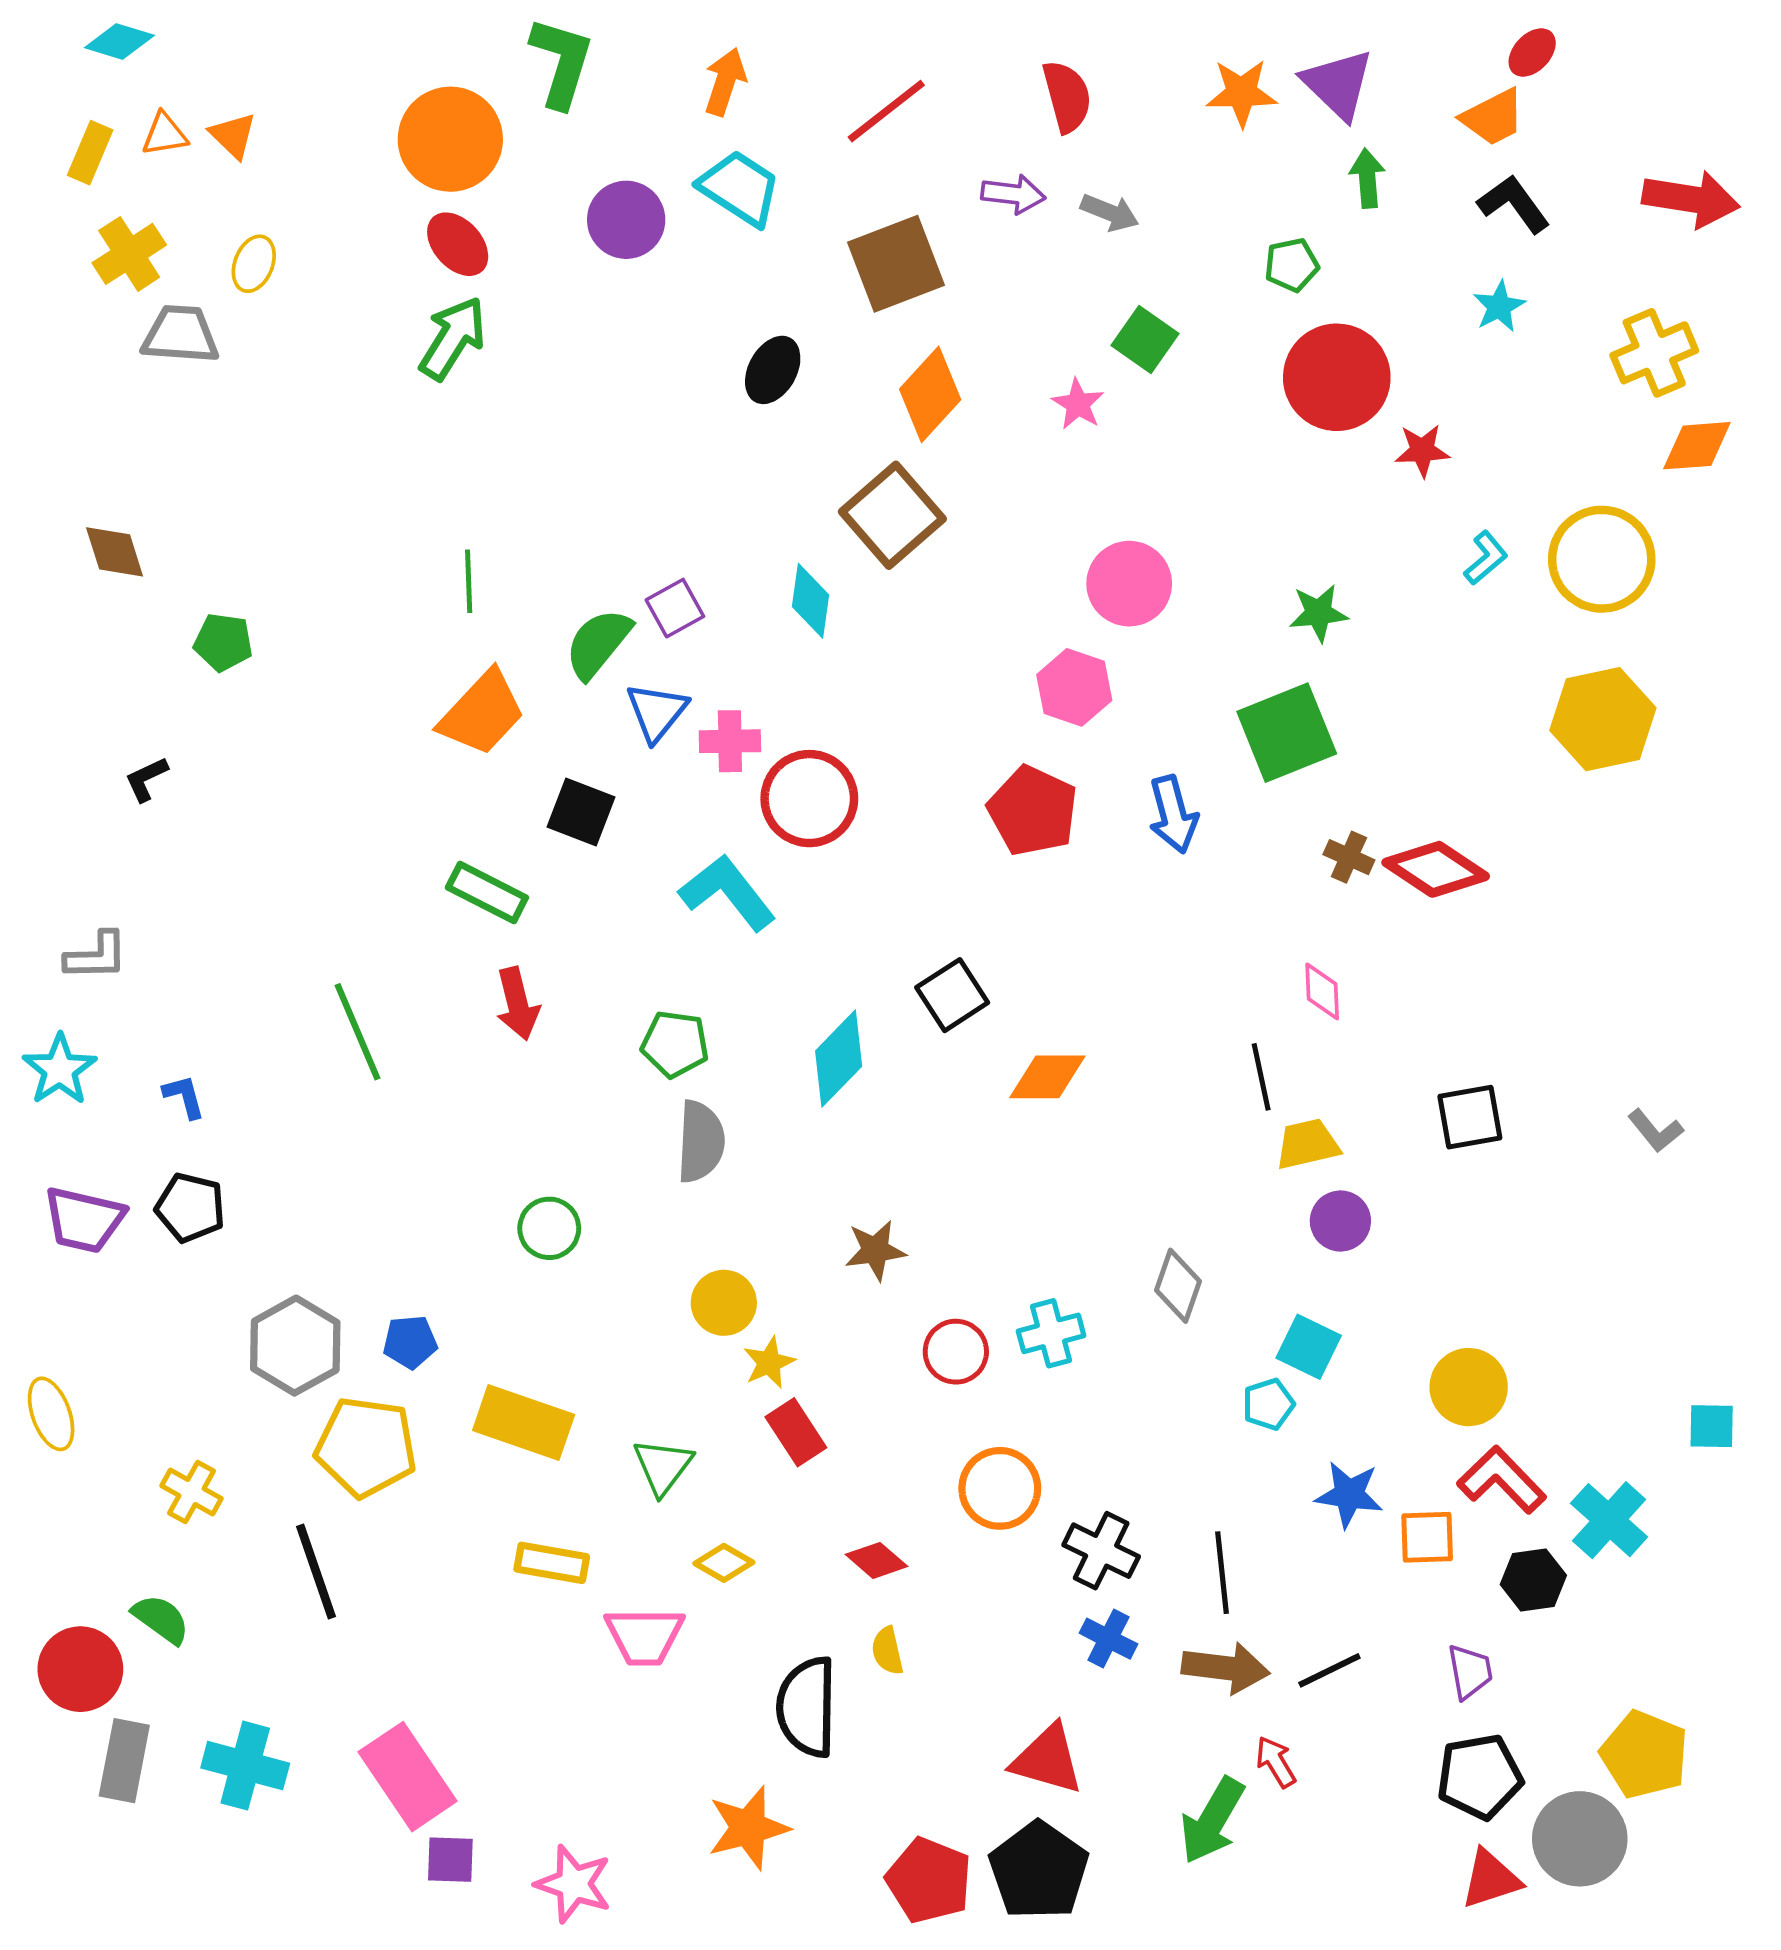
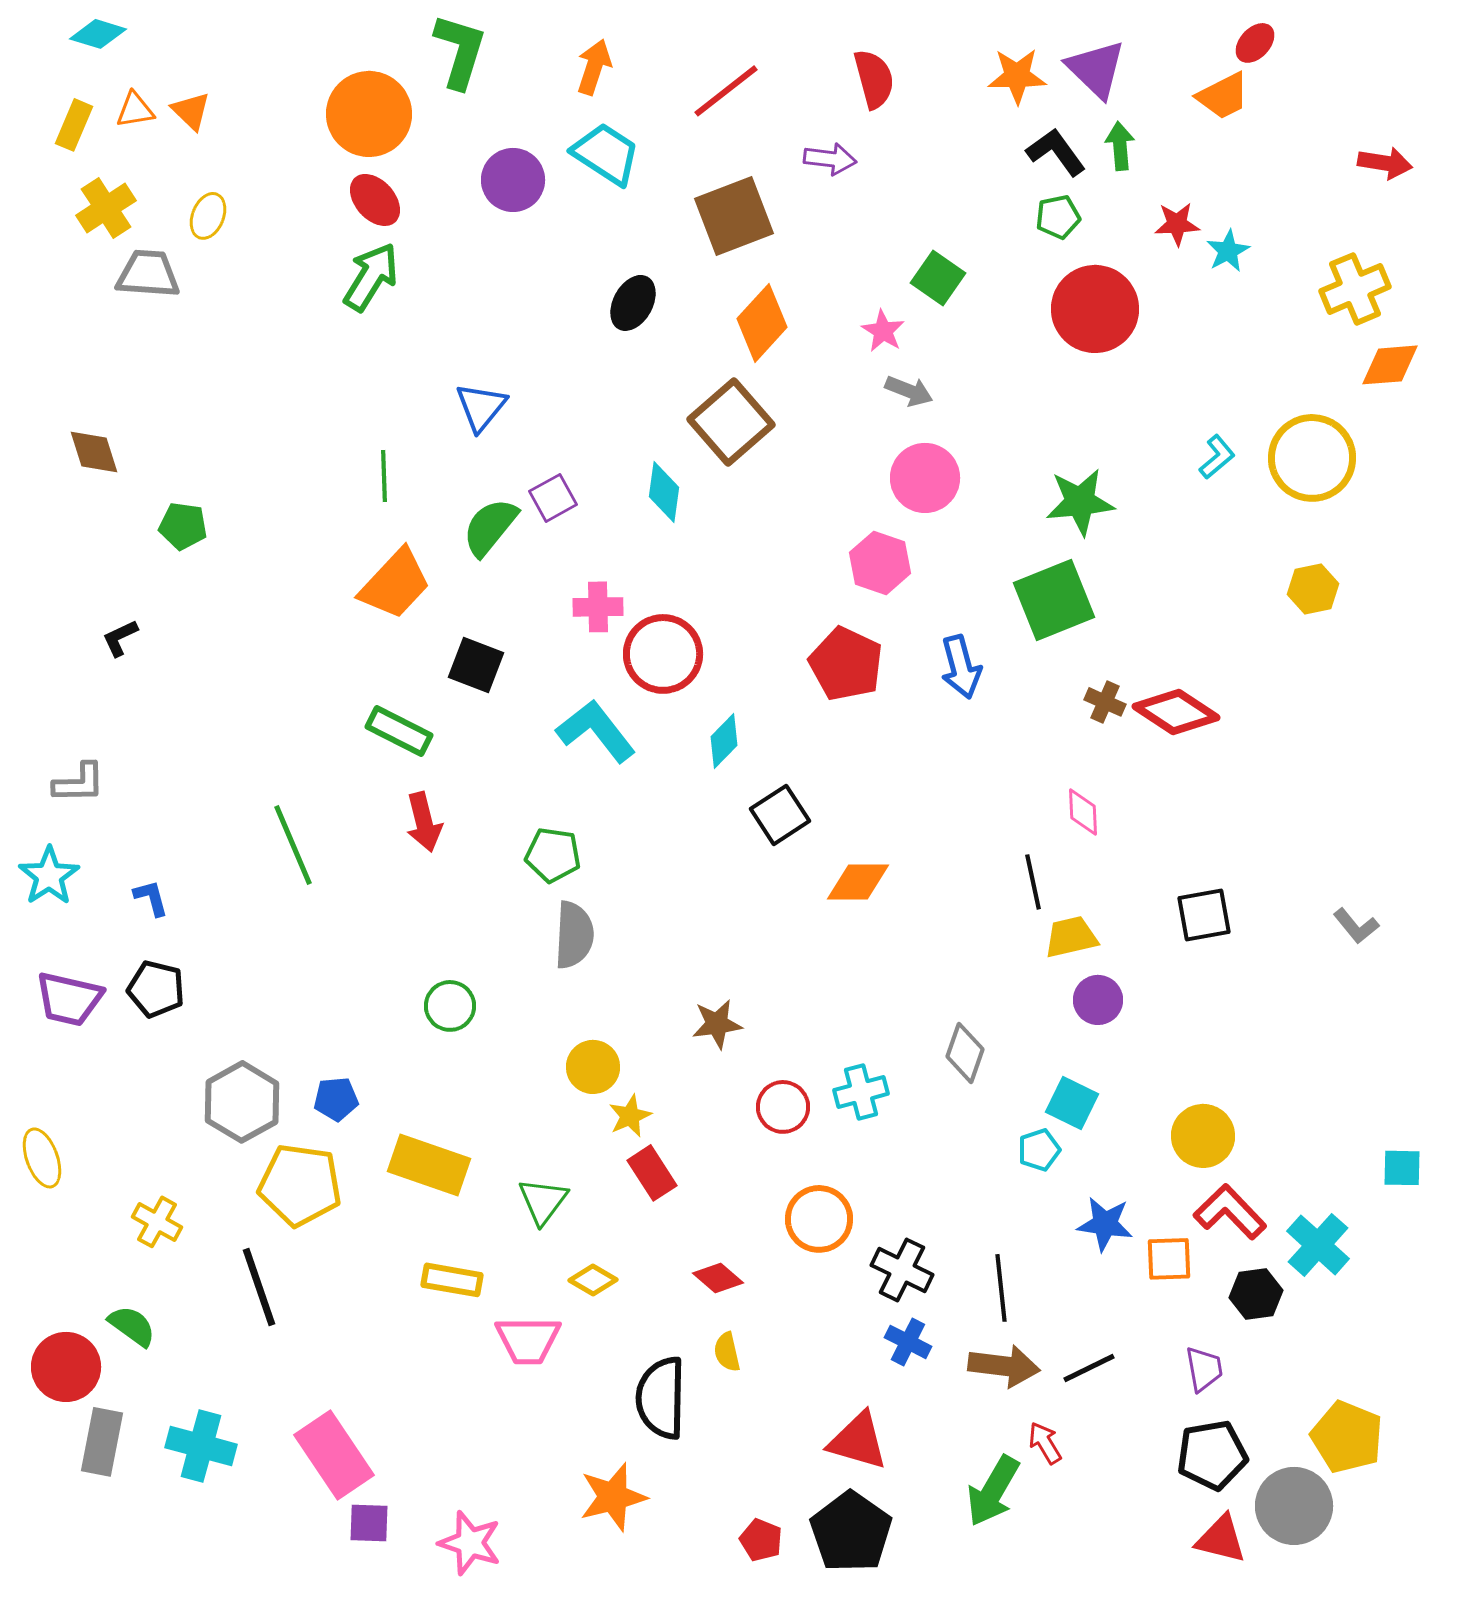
red arrow: (1691, 199) -> (1385, 163), size x0.7
black L-shape: (1514, 204) -> (1056, 152), moved
gray arrow: (1110, 212) -> (909, 391), moved
red star: (1422, 451) -> (1177, 224), moved
green star: (1318, 613) -> (1080, 502), size x1.4
blue triangle: (657, 712) -> (481, 407), moved
yellow hexagon: (1603, 719) -> (1313, 589), size x0.6
cyan diamond: (839, 1059) -> (724, 741), moved, size x0.7
red triangle: (1491, 1879) -> (1221, 1539), turned 32
red pentagon: (929, 1880) -> (761, 1540), size x0.6

